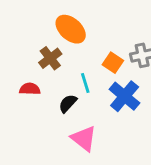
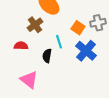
black semicircle: (68, 103) -> (47, 56), turned -32
pink triangle: (84, 138) -> (29, 80), moved

